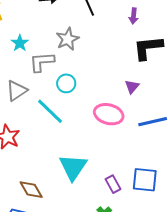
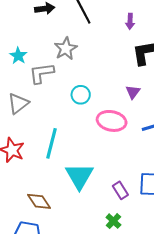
cyan circle: (66, 83) -> (81, 95), moved
cyan line: (50, 111) -> (51, 143), moved, turned 64

